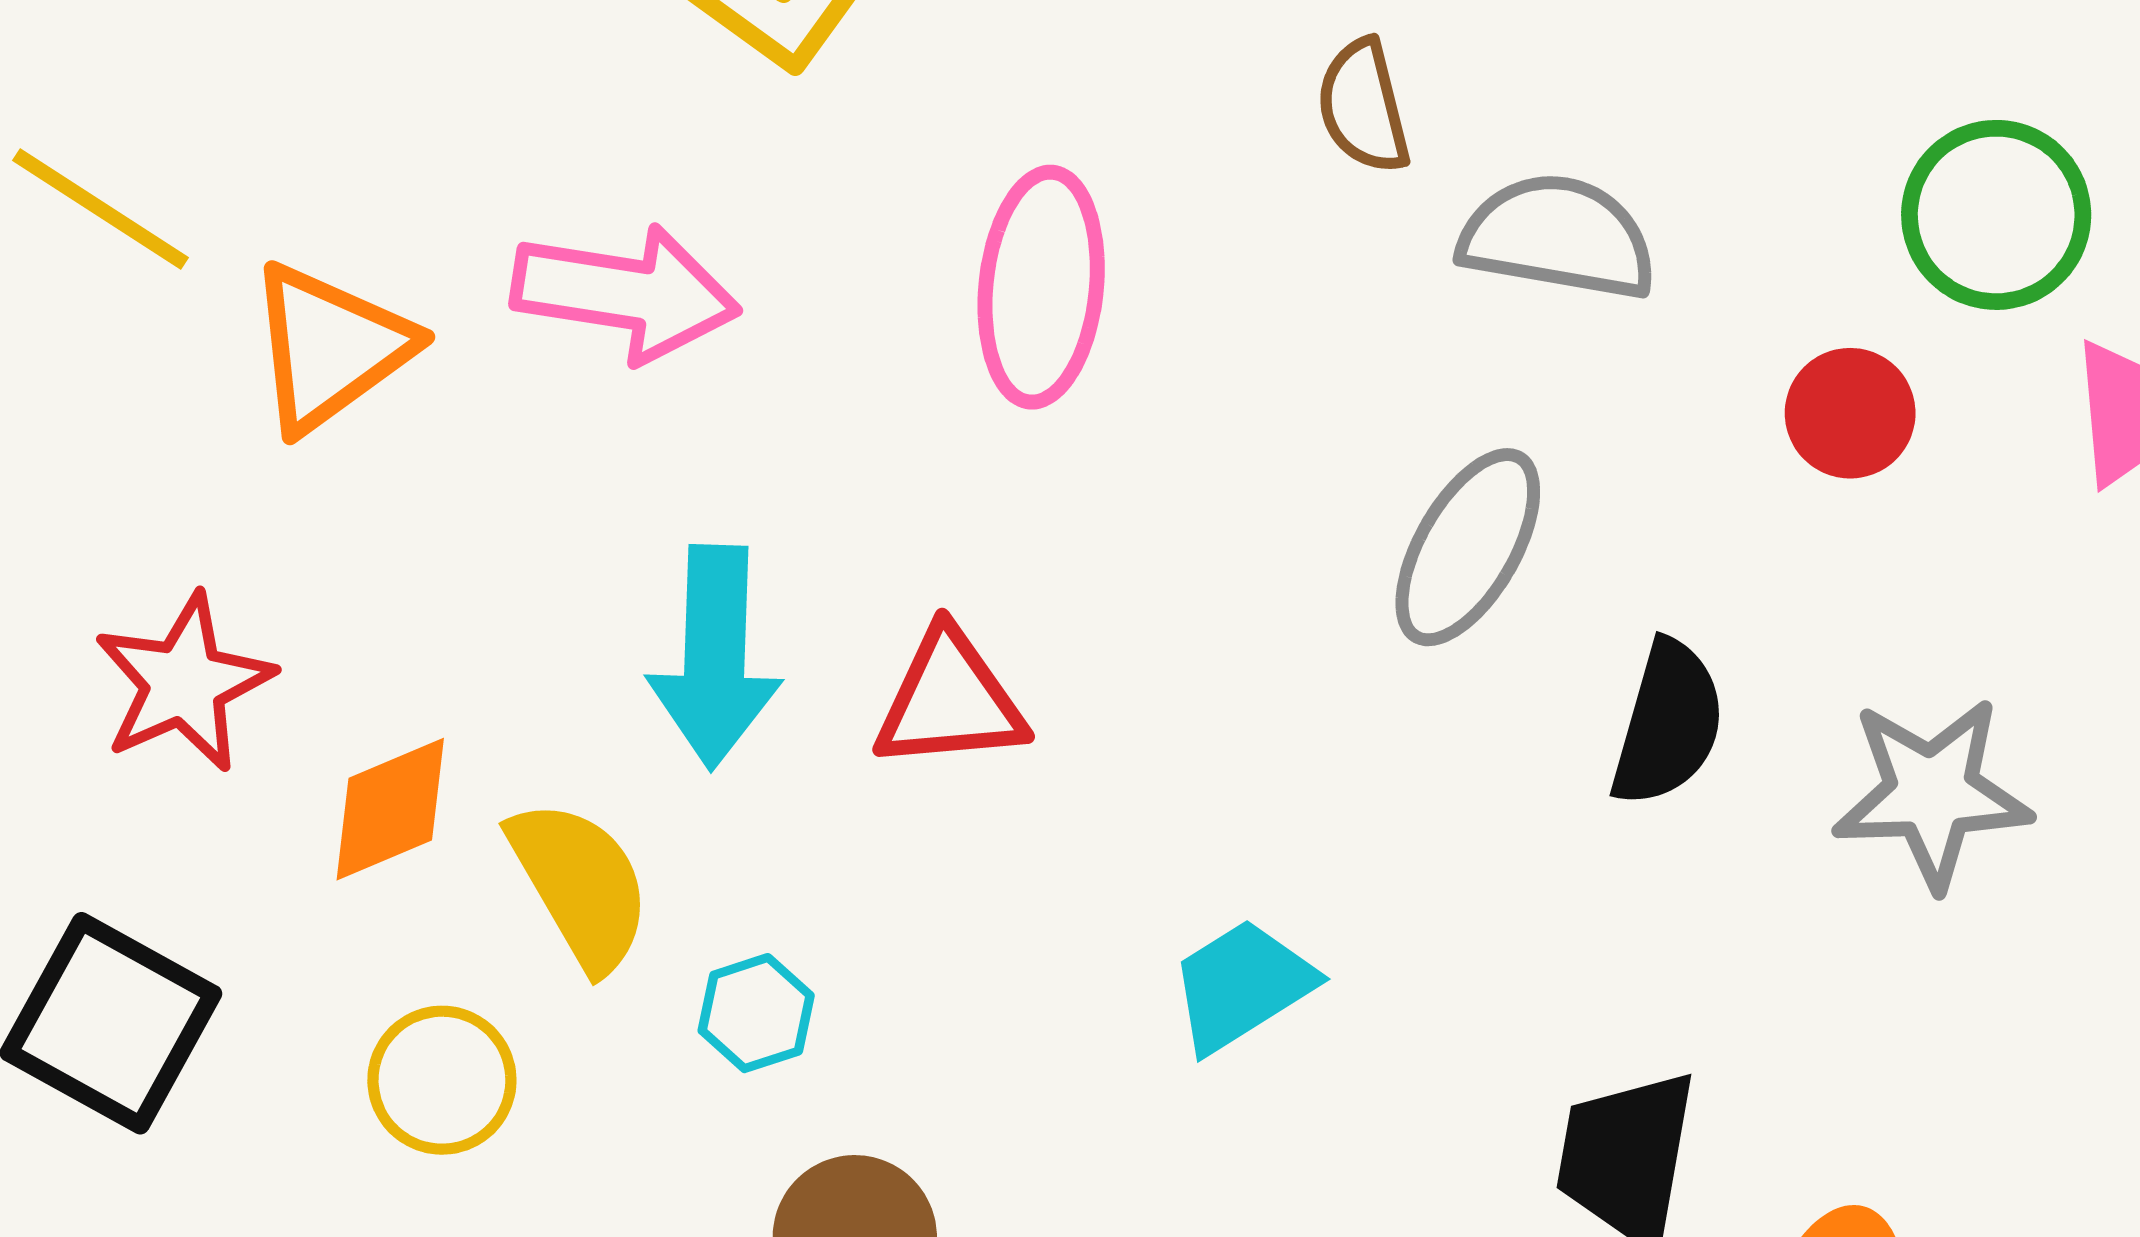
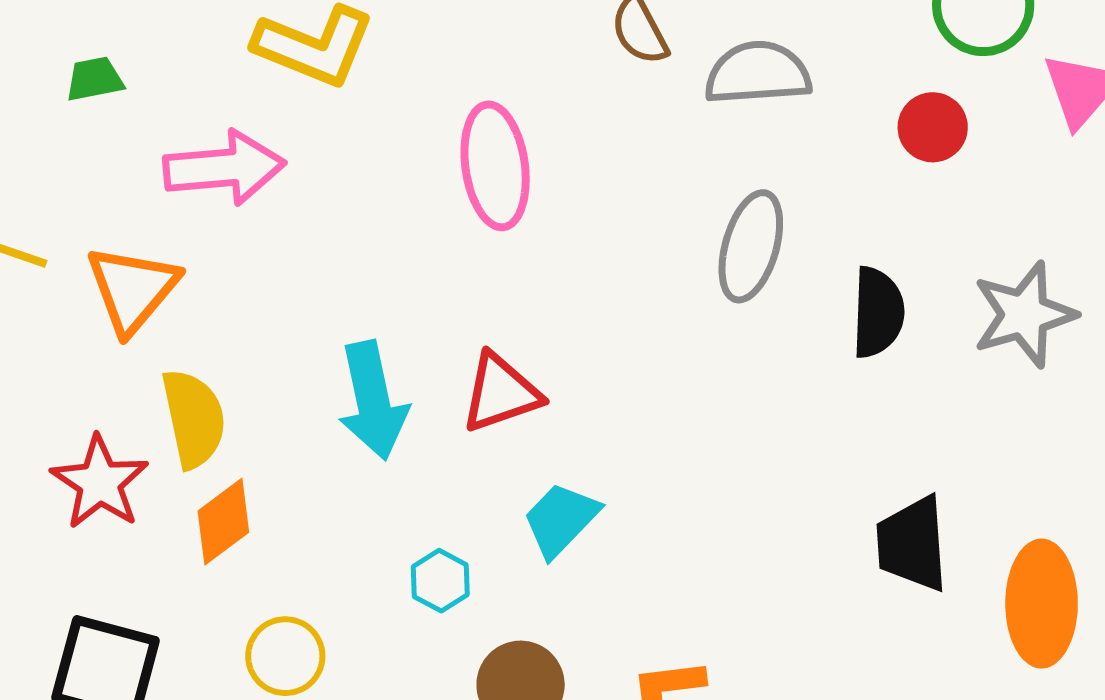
pink arrow: (625, 293) -> (224, 168), moved
yellow semicircle: (580, 885) -> (194, 419), moved, turned 32
cyan trapezoid: (1242, 985) -> (561, 520), moved

